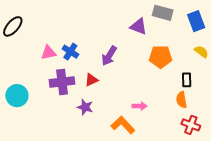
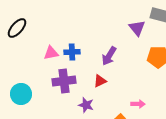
purple triangle: (139, 26) -> (137, 28), turned 30
blue cross: (70, 52) -> (72, 52), turned -35
red triangle: (91, 80) -> (100, 81), moved

